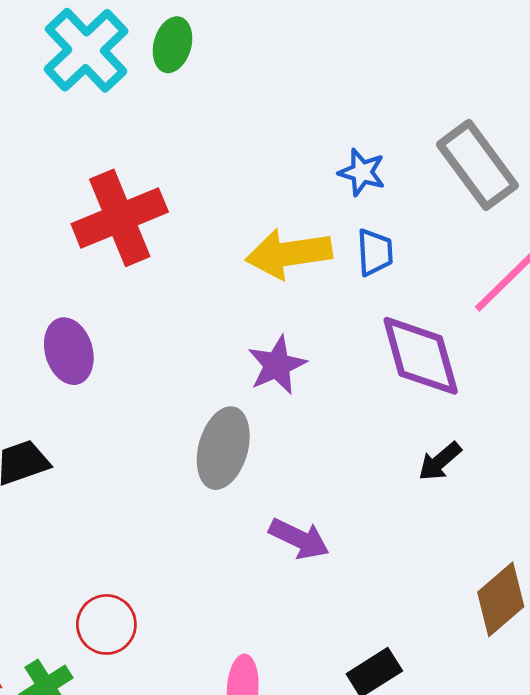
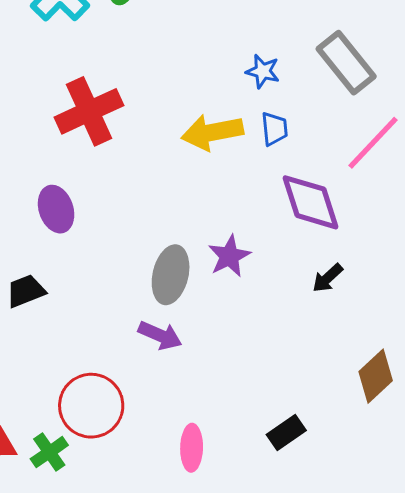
purple star: (277, 365) -> (229, 256), moved
purple arrow: (299, 539) -> (160, 335), moved
red circle: (106, 624) -> (91, 406), size x1.5

